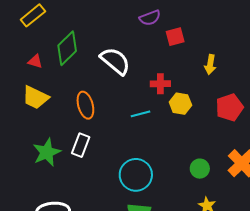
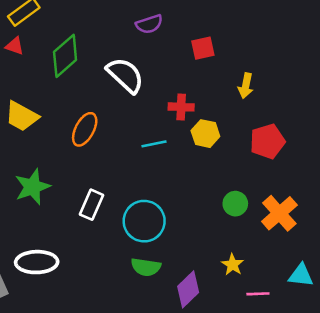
purple semicircle: (150, 18) -> (149, 24), moved
red triangle: (35, 61) -> (15, 46), moved
orange ellipse: (85, 105) -> (85, 129), turned 40
white rectangle: (81, 145) -> (91, 205), moved
green circle: (200, 169) -> (235, 204), moved

